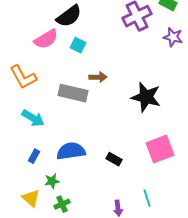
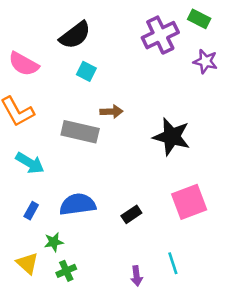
pink semicircle: (46, 39) -> (24, 64), moved, turned 60
black rectangle: (114, 159) -> (131, 214), turned -63

